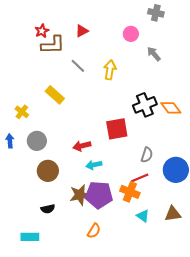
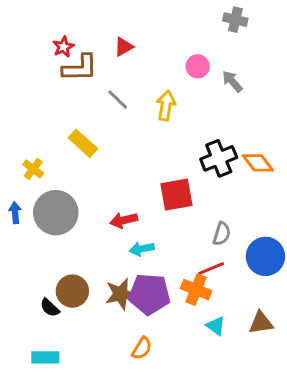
pink circle: (131, 34) -> (198, 66), moved
gray circle: (37, 141) -> (56, 213), size x1.5
brown circle: (48, 171) -> (72, 291), moved
black semicircle: (48, 209) -> (50, 308), moved, turned 56

